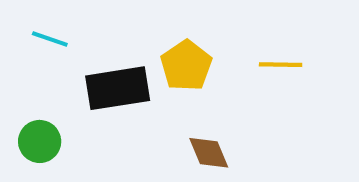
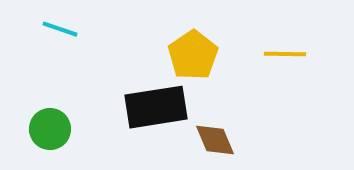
black rectangle: (118, 88) -> (156, 107), moved

